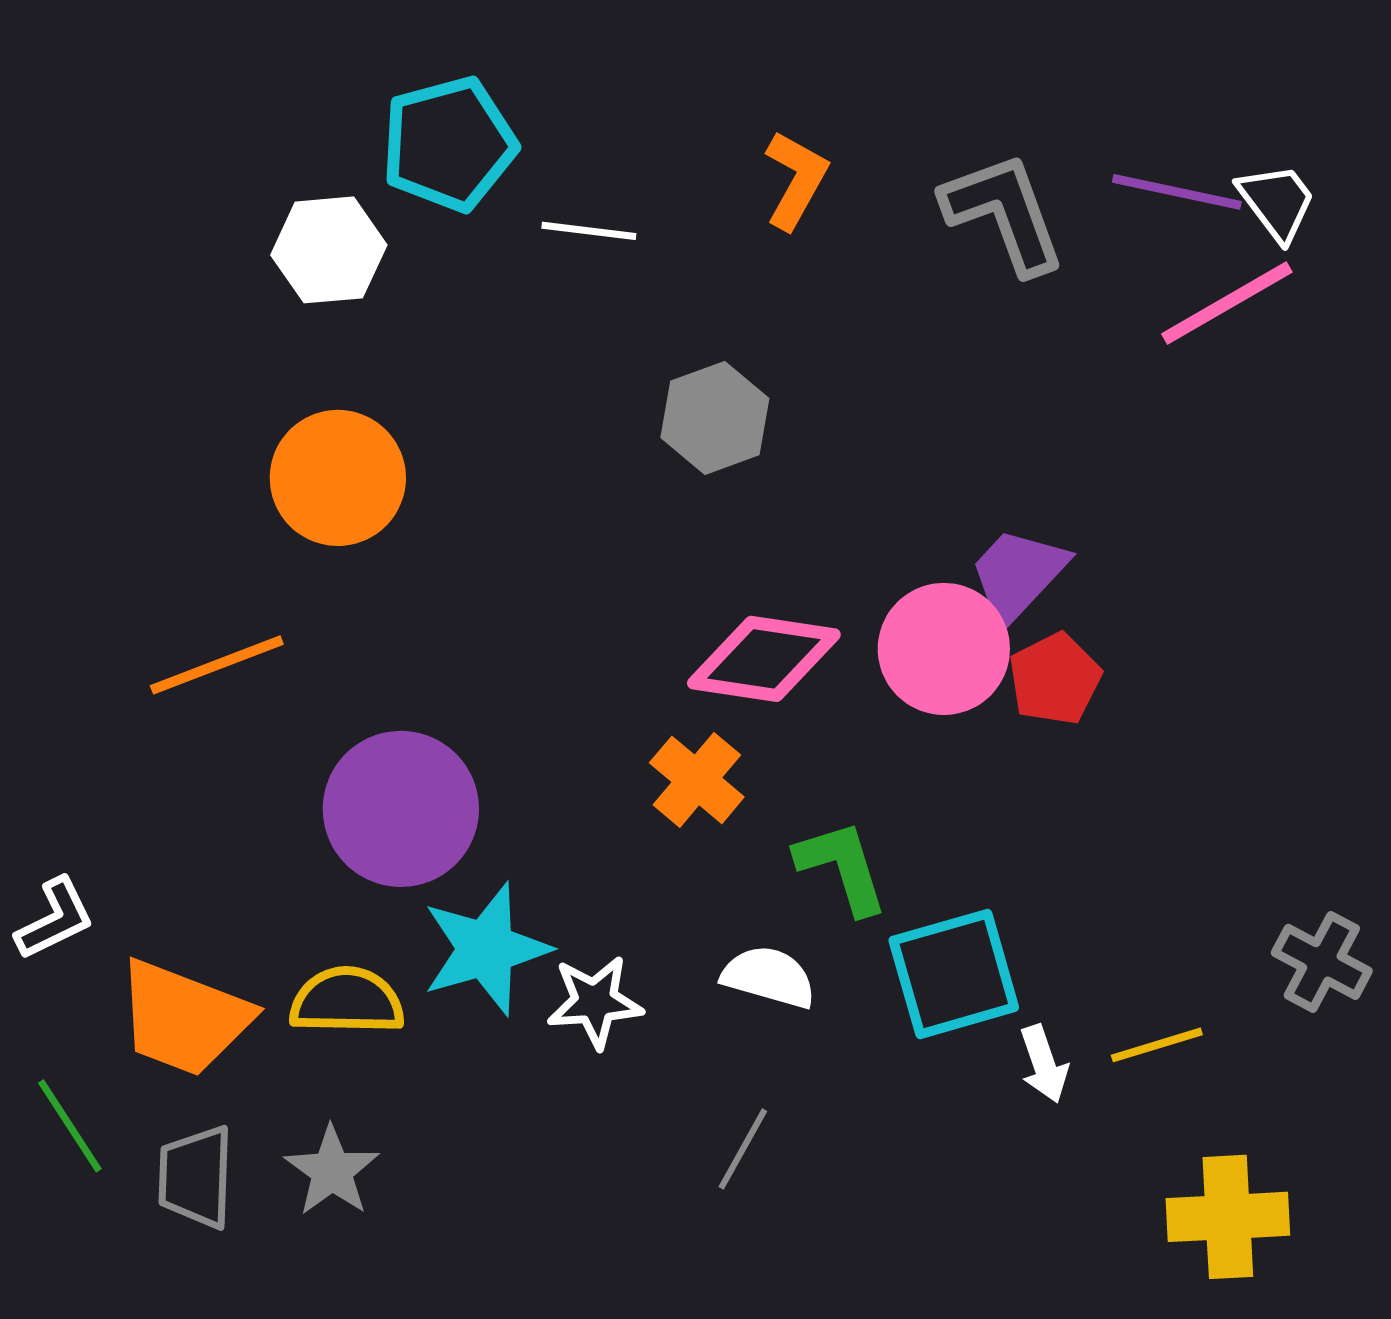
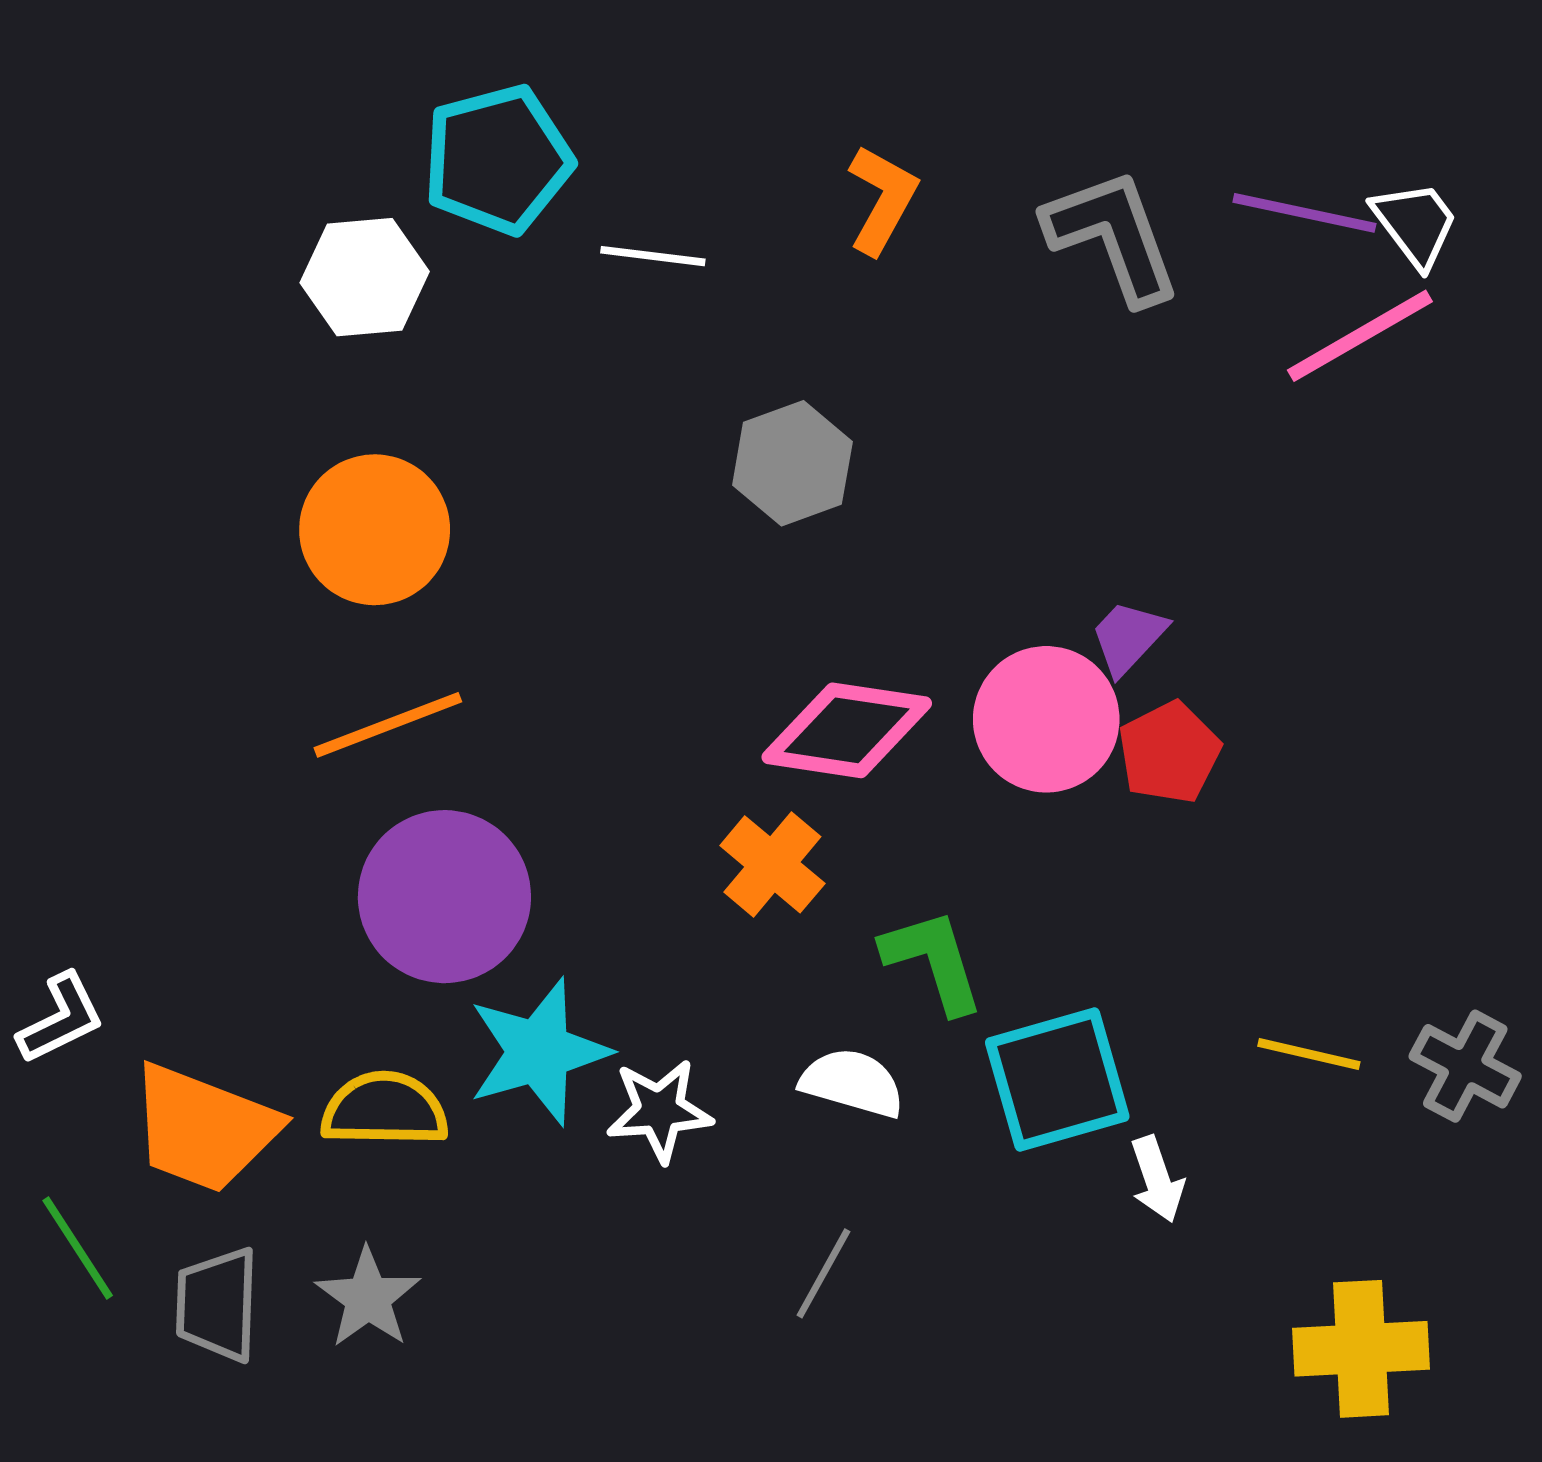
purple trapezoid: (1018, 575) -> (1128, 637), size x0.7
orange line: (217, 665) -> (388, 725), moved
yellow line: (1157, 1045) -> (1309, 1054), moved, turned 30

